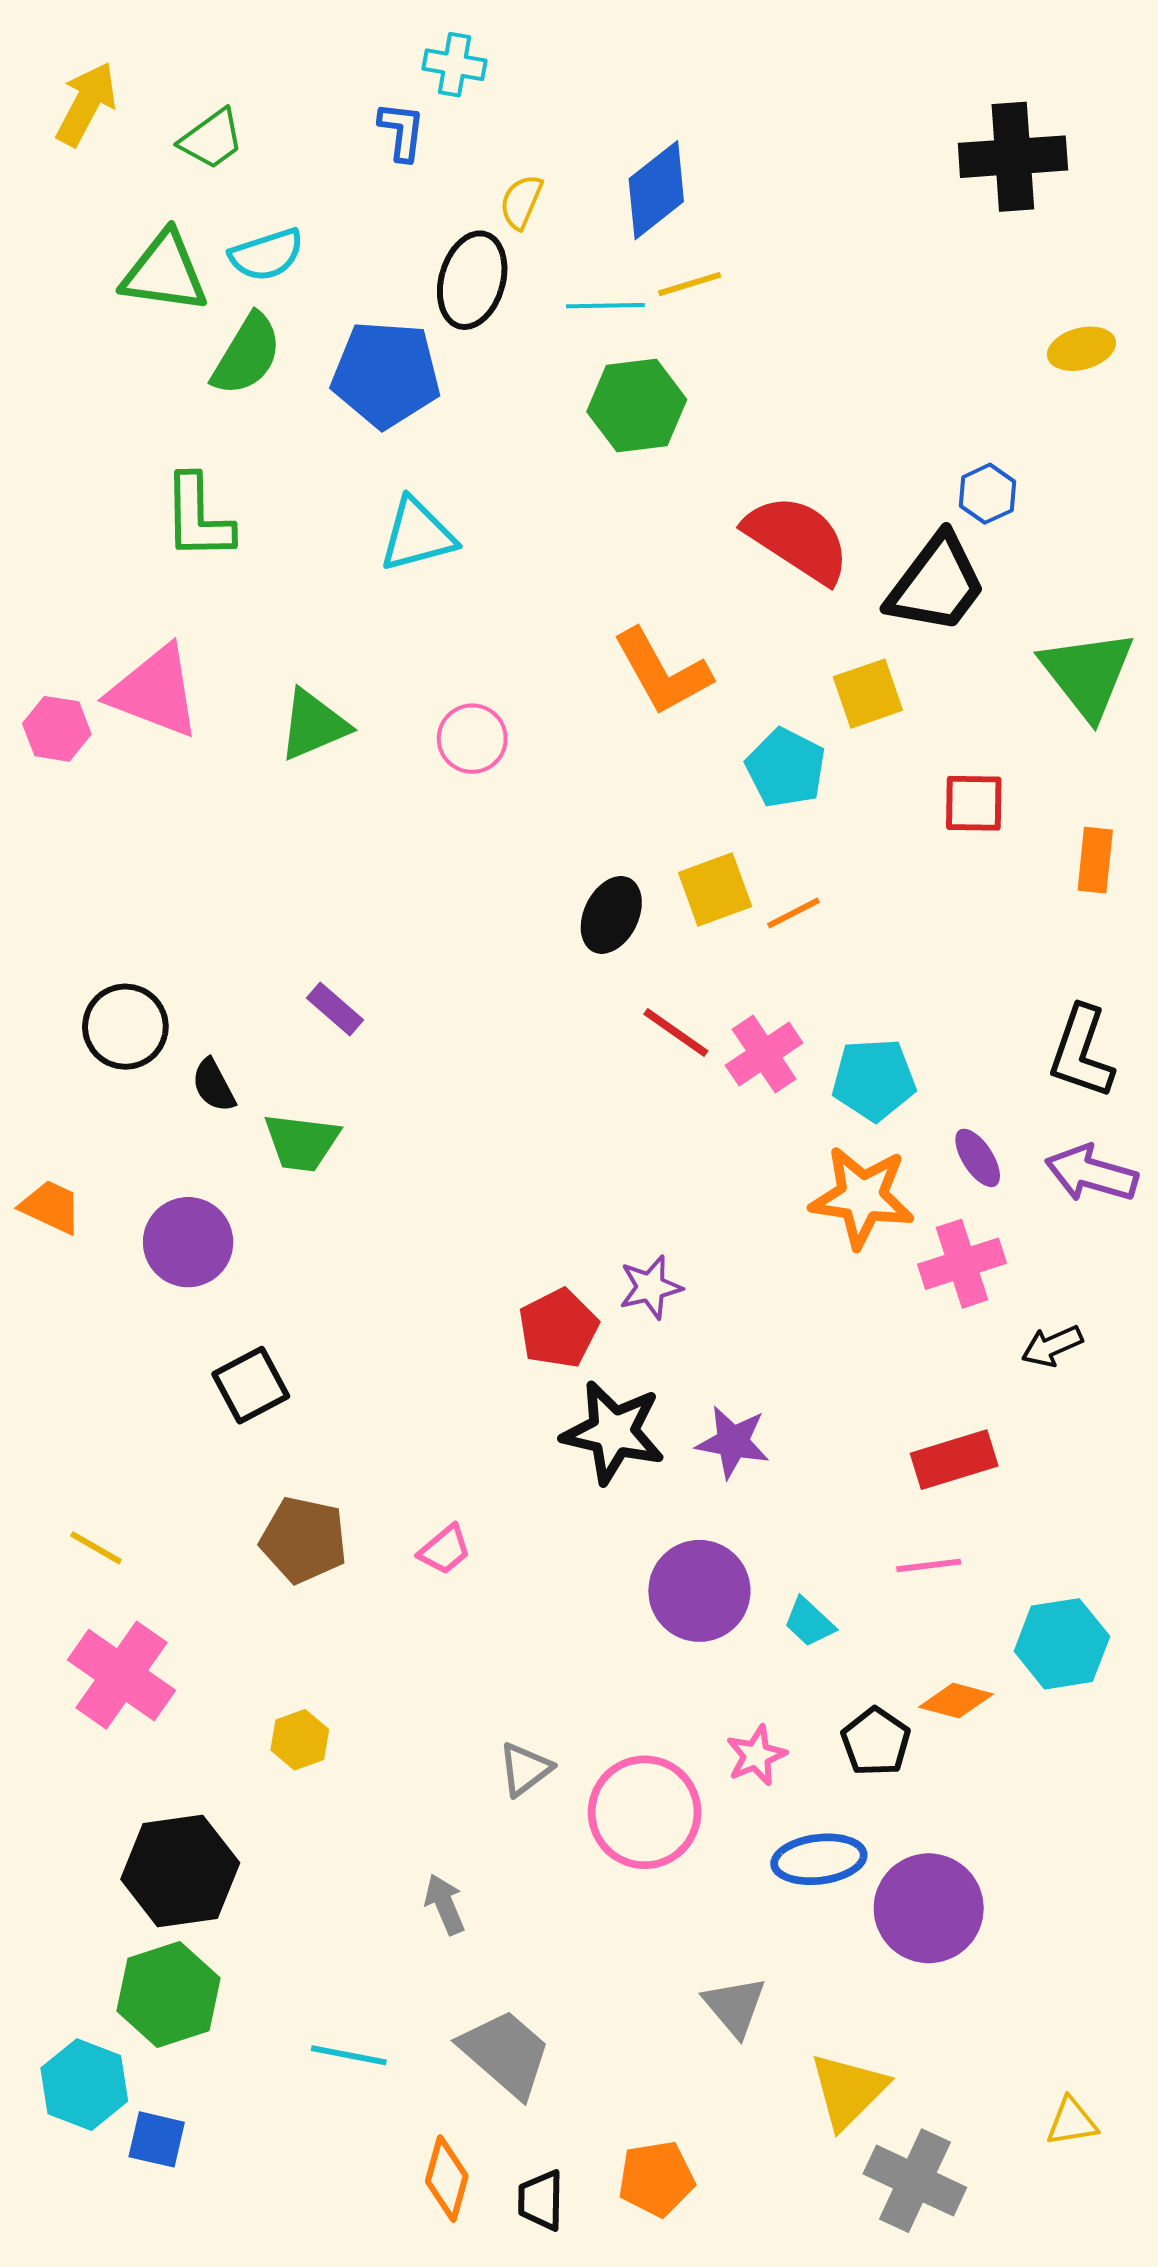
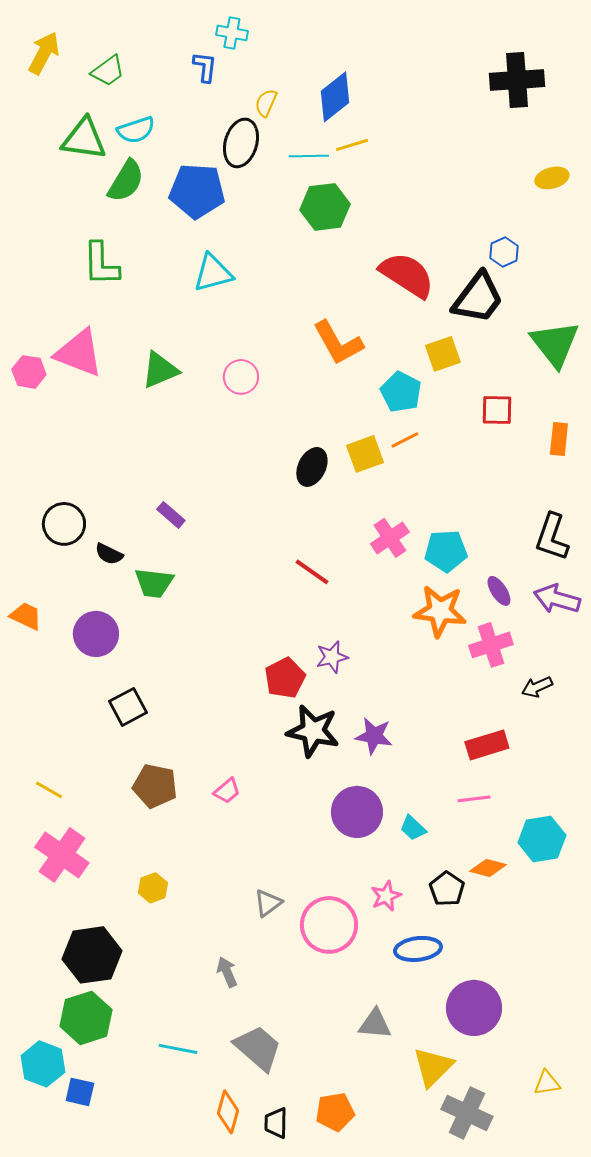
orange line: (793, 913) -> (405, 440), moved
red line: (676, 1033) -> (312, 572), moved
black semicircle: (214, 1085) -> (109, 554), turned -36
purple circle: (929, 1908) -> (474, 1008), moved
gray triangle: (735, 2006) -> (375, 1024), turned -45

